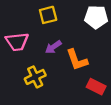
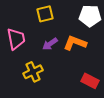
pink trapezoid: (17, 42) -> (16, 39), turned -95
orange L-shape: (77, 60) -> (75, 43), moved, turned 130

